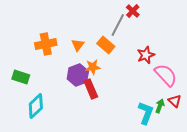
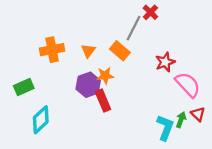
green rectangle: (21, 77) -> (24, 87), turned -42

